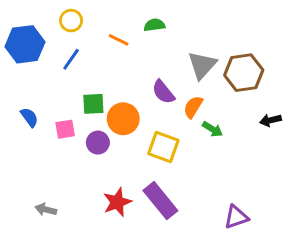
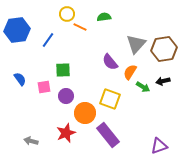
yellow circle: (71, 21) -> (67, 14), moved
orange circle: (123, 119) -> (85, 113), moved
black arrow: (270, 120) -> (163, 81), moved
red star: (117, 202) -> (66, 133), moved

